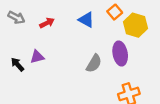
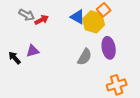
gray arrow: (16, 17) -> (27, 15), moved
yellow hexagon: (135, 25) -> (94, 22), moved

